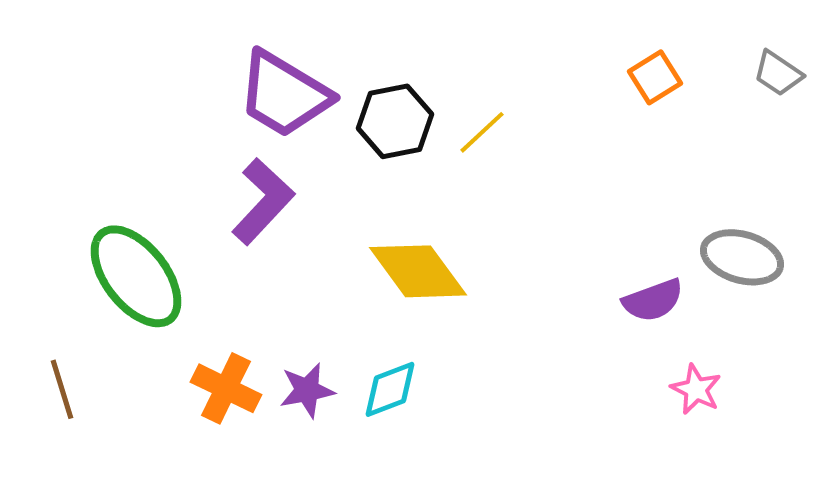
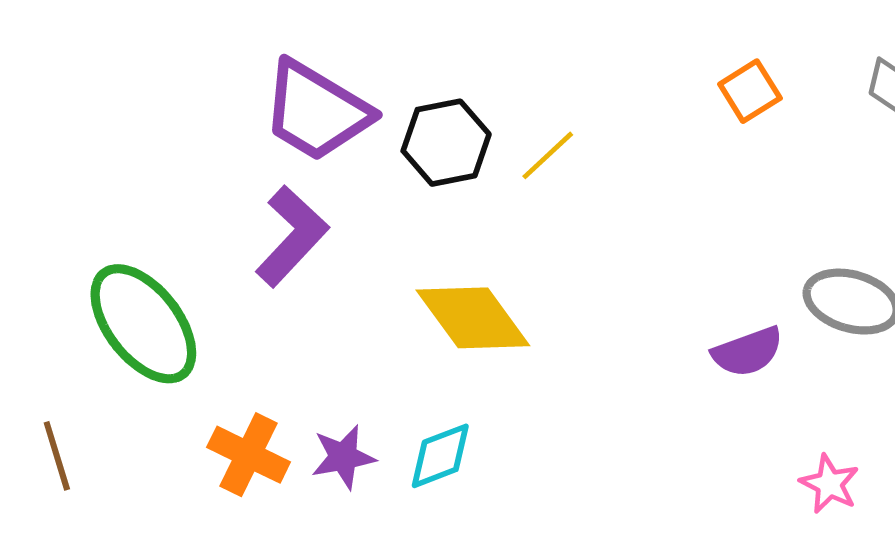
pink star: (696, 389) -> (829, 484), moved

